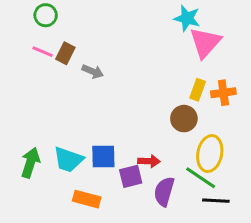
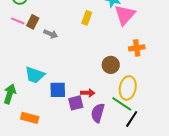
yellow rectangle: (198, 90) -> (87, 18), moved
cyan trapezoid: (68, 160) -> (35, 75), moved
orange rectangle: (87, 199) -> (30, 118), moved
black line: (216, 201) -> (132, 119), turned -60

